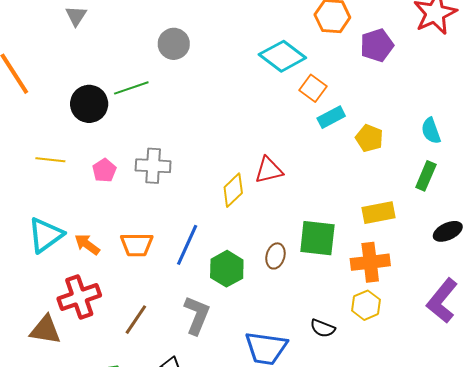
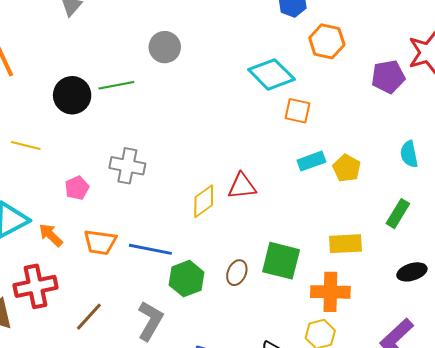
purple pentagon: (377, 45) -> (388, 77), moved
orange square: (313, 88) -> (297, 111), turned -32
cyan rectangle: (331, 117) -> (311, 161), moved
cyan semicircle: (431, 131) -> (409, 154), moved
pink pentagon: (104, 170) -> (77, 188), moved
blue line: (187, 245) -> (150, 249), turned 69

